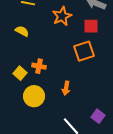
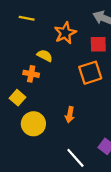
yellow semicircle: (22, 31) -> (45, 56), moved
orange cross: (39, 66) -> (31, 74), moved

